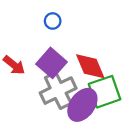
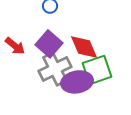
purple ellipse: (82, 105) -> (77, 82), turned 44

